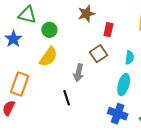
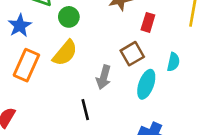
orange rectangle: (20, 84) -> (26, 65), moved
cyan ellipse: (124, 85) -> (146, 84), moved

